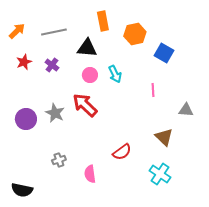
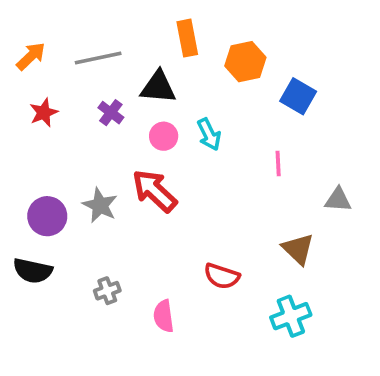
purple cross: (52, 65) -> (111, 113), moved
red semicircle: (122, 152) -> (222, 276), turned 54
cyan cross: (160, 174) -> (291, 316), turned 35
black semicircle: (22, 190) -> (33, 271), moved

